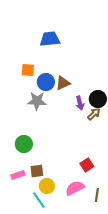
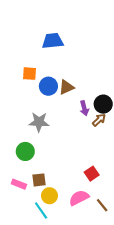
gray star: (37, 101) -> (39, 122), moved
pink rectangle: (18, 175) -> (19, 184), turned 40
brown line: (97, 195) -> (102, 205), turned -48

